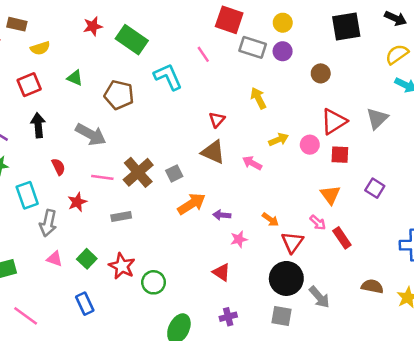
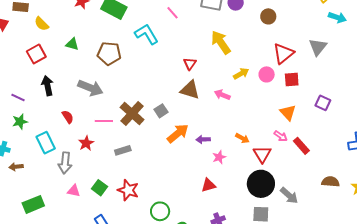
yellow semicircle: (40, 48) -> (42, 24), turned 70
yellow arrow: (258, 98) -> (221, 42), size x1.4
red triangle: (221, 272) -> (208, 185), turned -42
green circle: (154, 282) -> (160, 211), moved

